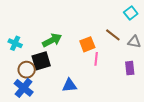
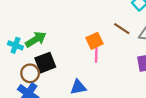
green arrow: (52, 40) -> (36, 39), moved
pink line: (96, 59) -> (96, 55), moved

